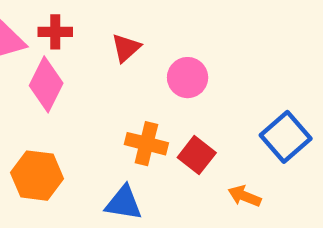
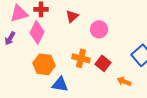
orange hexagon: (37, 176) -> (44, 64), moved
blue triangle: (124, 203) -> (60, 84), moved

